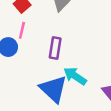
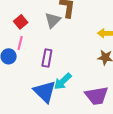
cyan arrow: (75, 76) -> (63, 81), turned -78

